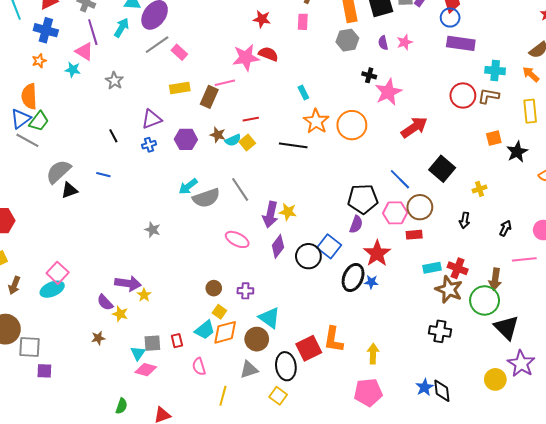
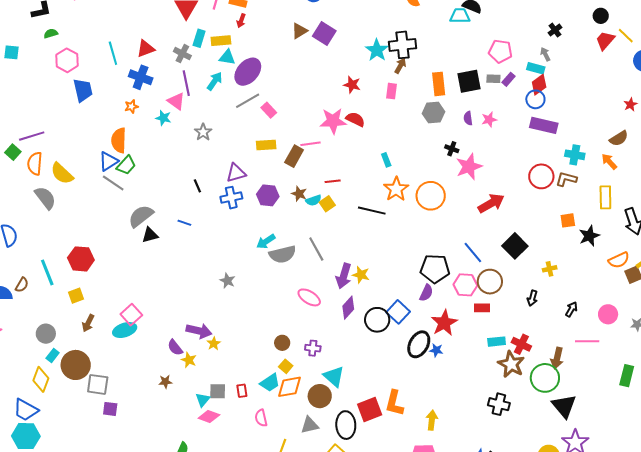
blue cross: (149, 145) -> (231, 198), size x1.5

